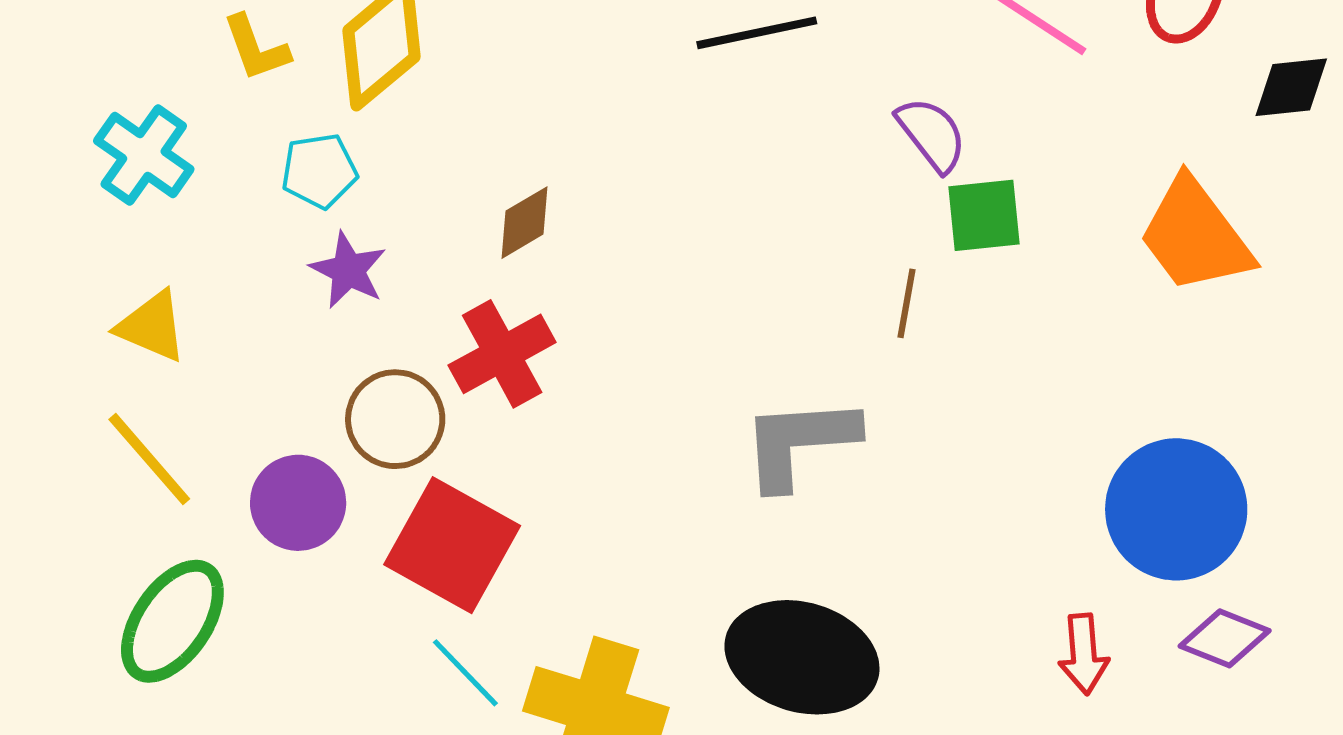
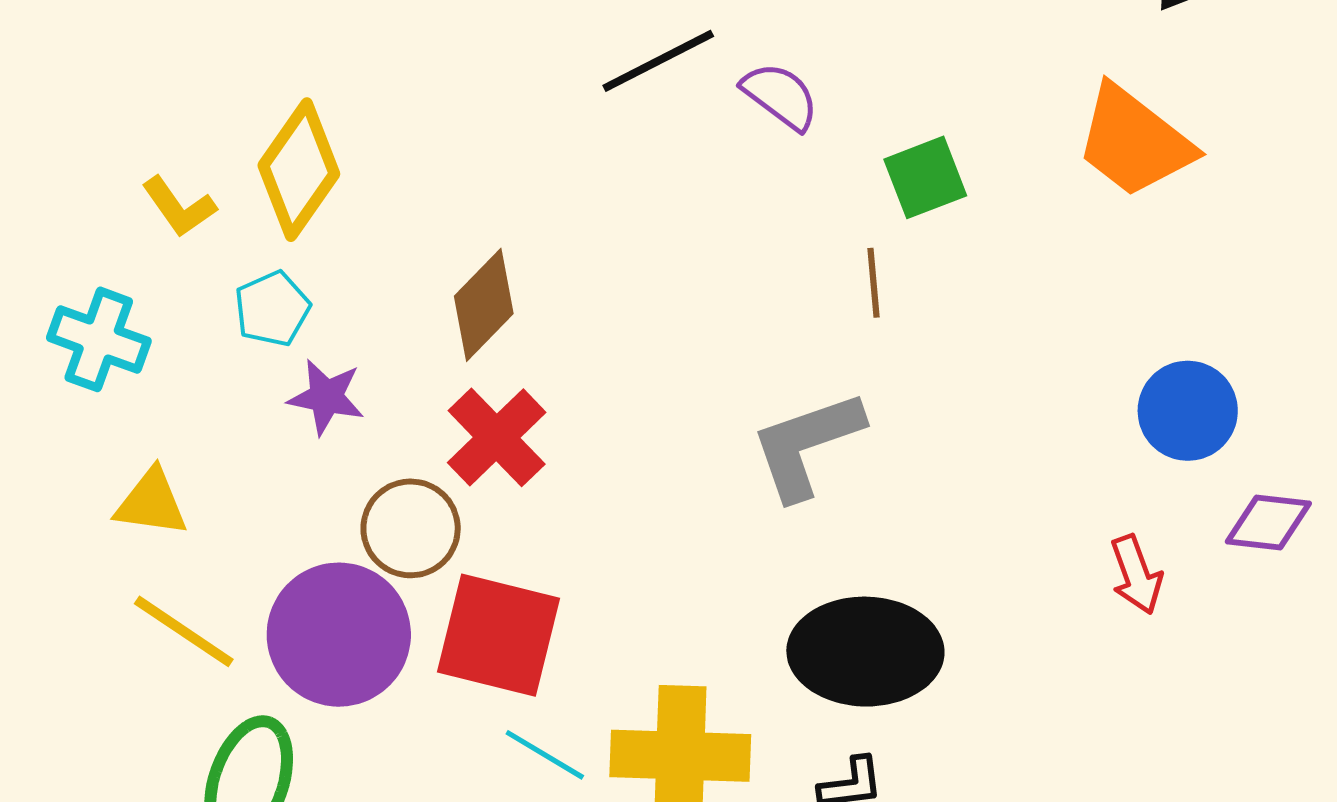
purple semicircle: (932, 134) -> (780, 96), moved
brown diamond: (524, 223) -> (484, 305), size x1.4
purple circle: (298, 503) -> (339, 635), size x1.5
blue circle: (1176, 509) -> (1188, 411), size x0.7

